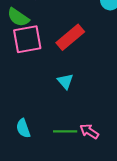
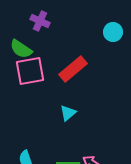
cyan triangle: (65, 81) -> (68, 113), turned 30

